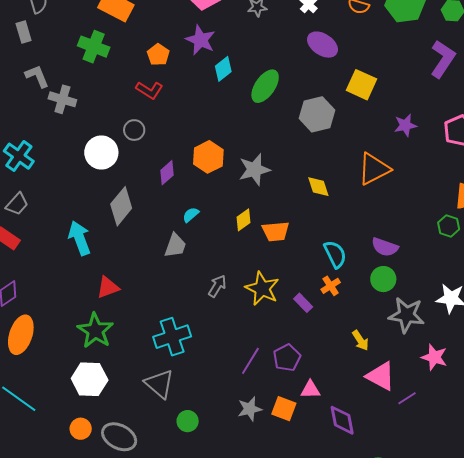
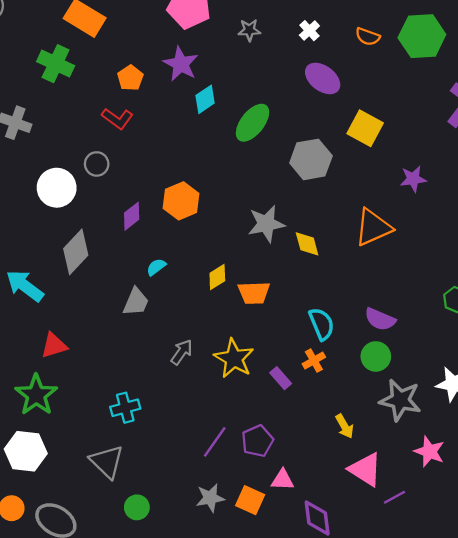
gray star: (254, 170) -> (266, 224), moved
cyan arrow: (80, 238) -> (25, 286), turned -36
cyan cross: (172, 337) -> (125, 408), size x0.7

